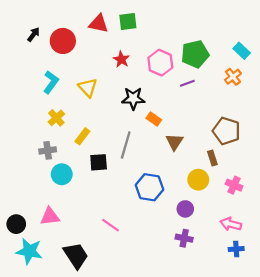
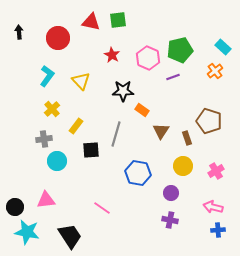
black arrow: (34, 34) -> (19, 32), moved, turned -40
brown rectangle: (212, 158) -> (187, 138), moved
pink cross: (234, 185) -> (216, 171), turned 35

